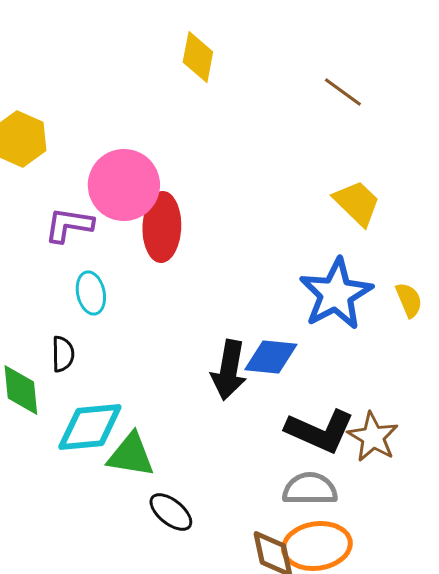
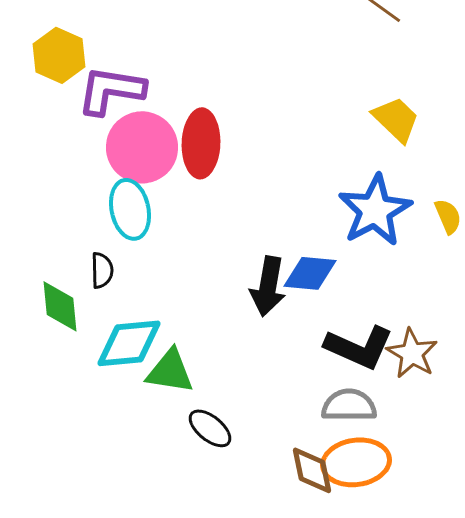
pink circle: (124, 185) -> (142, 147), moved
purple L-shape: (69, 225) -> (111, 90), moved, size x1.4
cyan ellipse: (91, 293) -> (130, 209), size x1.4

